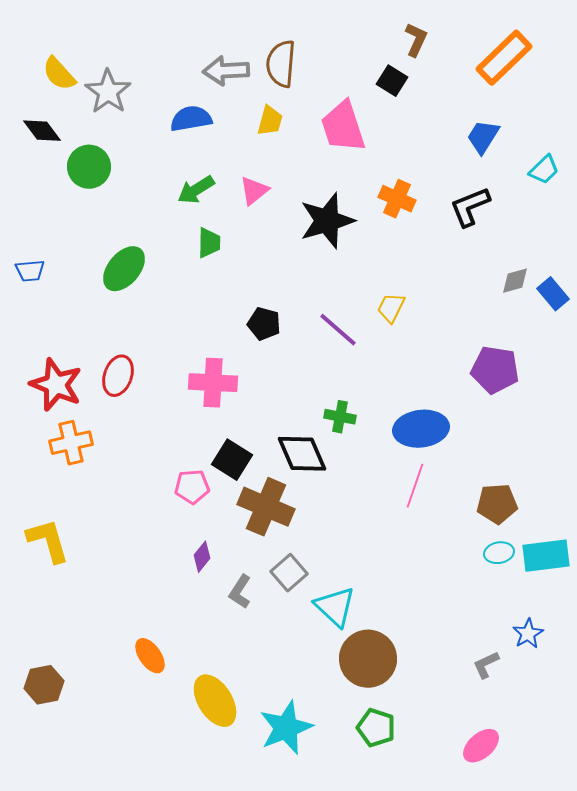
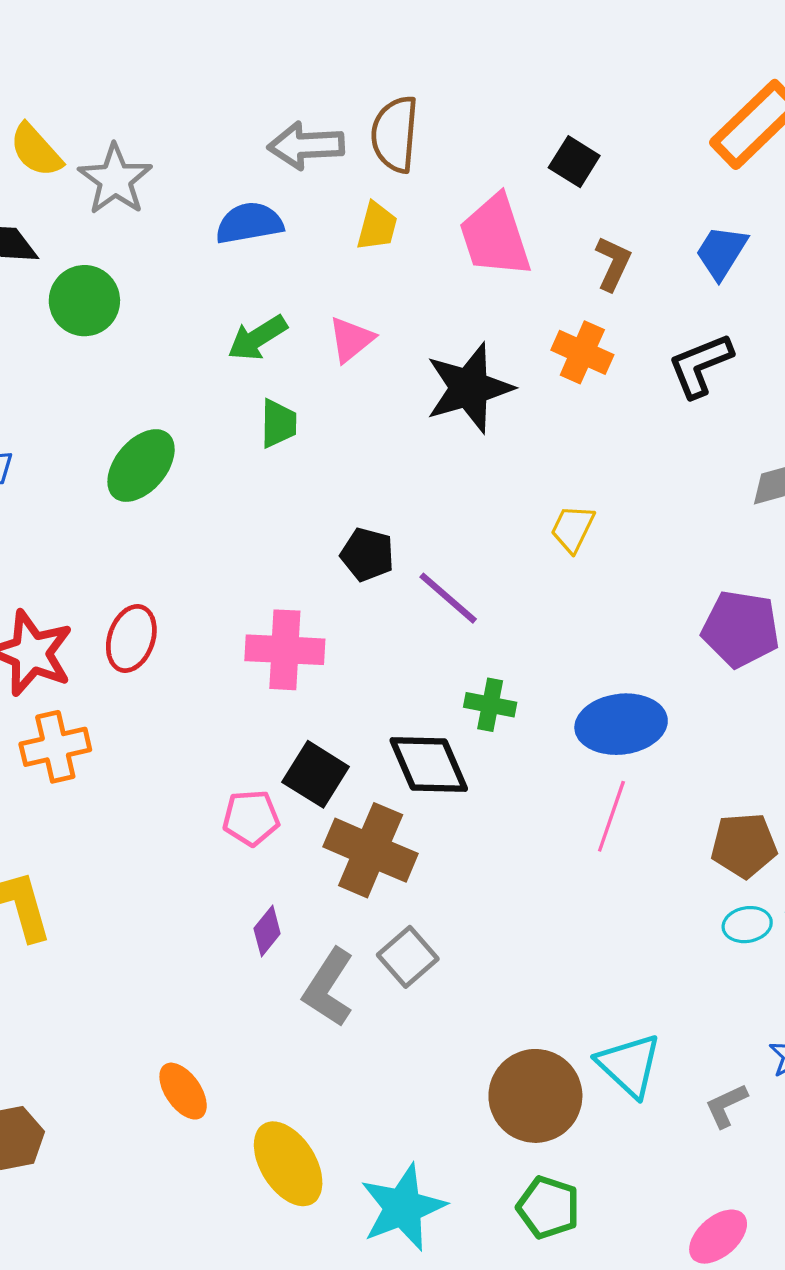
brown L-shape: (416, 40) -> (613, 263), moved
purple line: (338, 330) -> (448, 598), moved
gray L-shape: (240, 592) -> (329, 988), size x1.4
cyan triangle: (335, 607) -> (629, 1065), moved

